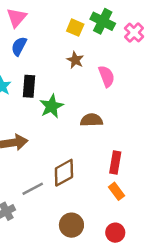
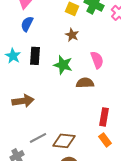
pink semicircle: (106, 76) -> (97, 60), moved
green star: (51, 106) -> (63, 65), moved, turned -30
brown diamond: (64, 173) -> (64, 141), moved, turned 35

